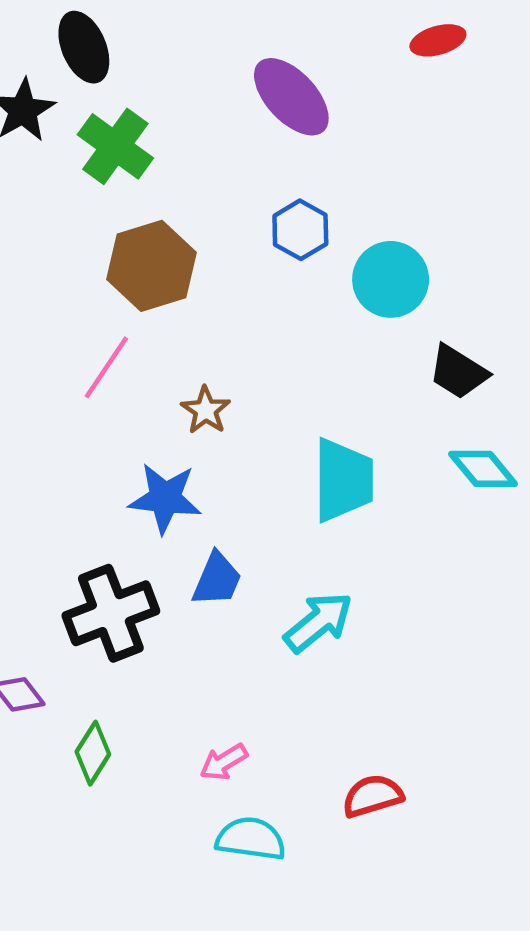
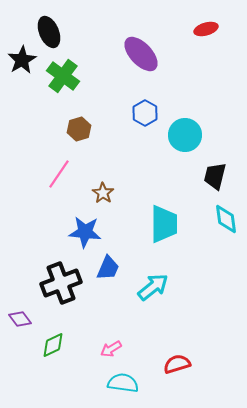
brown hexagon: (152, 266) -> (79, 129), size x0.6
black trapezoid: (458, 372) -> (215, 176), turned 72
cyan diamond: (483, 469) -> (226, 219), turned 32
green diamond: (93, 753) -> (53, 345), turned 32

